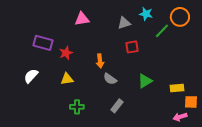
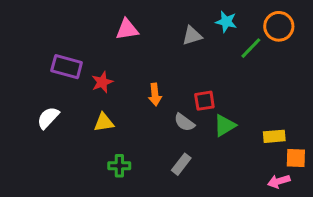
red square: (132, 47) -> (204, 101), moved
gray semicircle: (110, 79) -> (184, 122), moved

